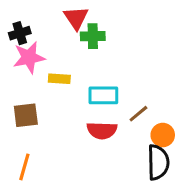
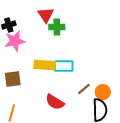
yellow rectangle: (59, 79) -> (45, 65), moved, size x1.5
brown line: (138, 114) -> (84, 89), moved
red semicircle: (102, 130) -> (55, 102), moved, turned 30

